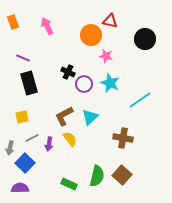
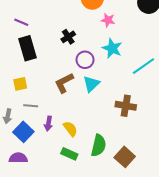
black cross: (68, 72) -> (68, 37), turned 32
purple circle: (84, 84) -> (85, 60), moved
gray line: (32, 138) -> (31, 106), turned 32
yellow semicircle: (70, 139) -> (70, 129), moved
purple arrow: (49, 144) -> (48, 124), moved
brown square: (122, 175) -> (125, 157), moved

